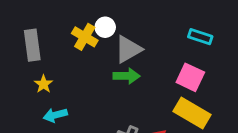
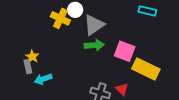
gray rectangle: (32, 45) -> (28, 66), moved, size x0.6
pink square: (190, 77) -> (125, 51), moved

